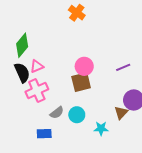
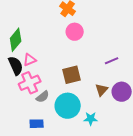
pink circle: (84, 66) -> (75, 32), moved
gray semicircle: (57, 113) -> (43, 97), moved
brown triangle: (121, 113) -> (102, 90), moved
cyan circle: (77, 115) -> (68, 106), size x1.6

